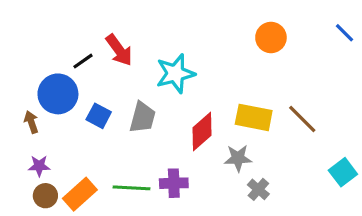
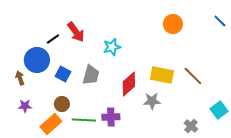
cyan star: (175, 74) -> (112, 47), size x0.7
gray cross: (258, 189) -> (191, 126), moved
brown circle: (45, 196) -> (62, 104), moved

